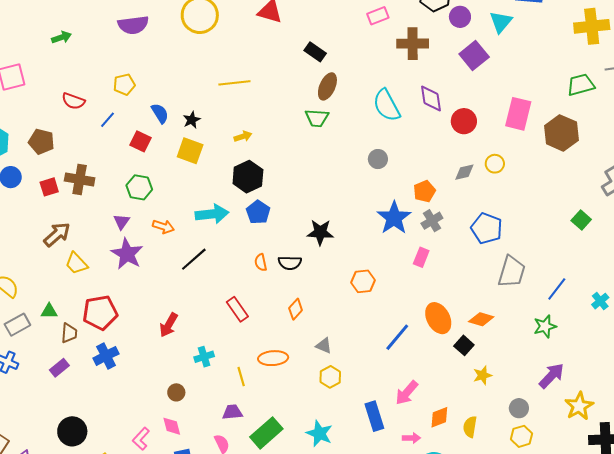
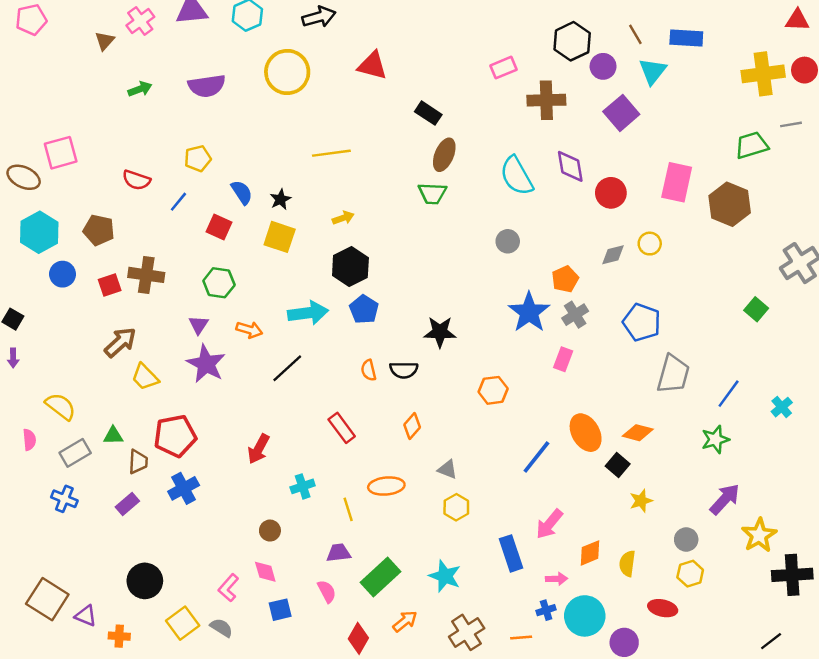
green arrow: (61, 37) -> (140, 89), moved

